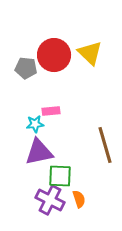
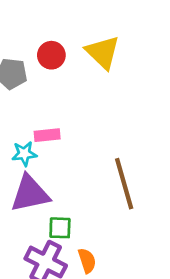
red circle: (54, 55) -> (51, 55), size x0.6
green square: (60, 176) -> (60, 228), size x0.7

